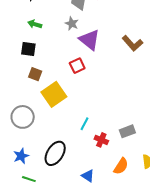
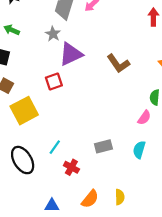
purple triangle: (90, 40) -> (71, 54), turned 50
gray rectangle: (127, 131) -> (103, 146), moved
black ellipse: (55, 153) -> (23, 160), moved, turned -70
blue triangle: (88, 176) -> (52, 206), turned -40

